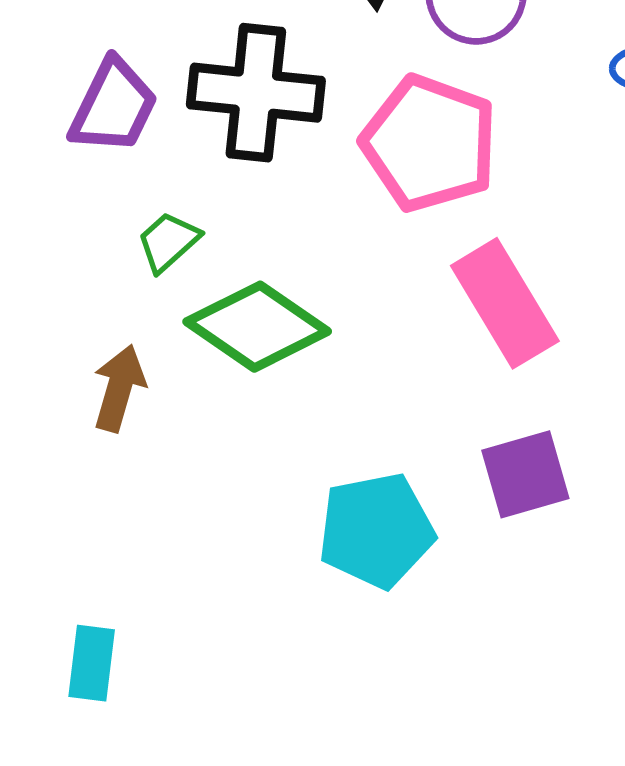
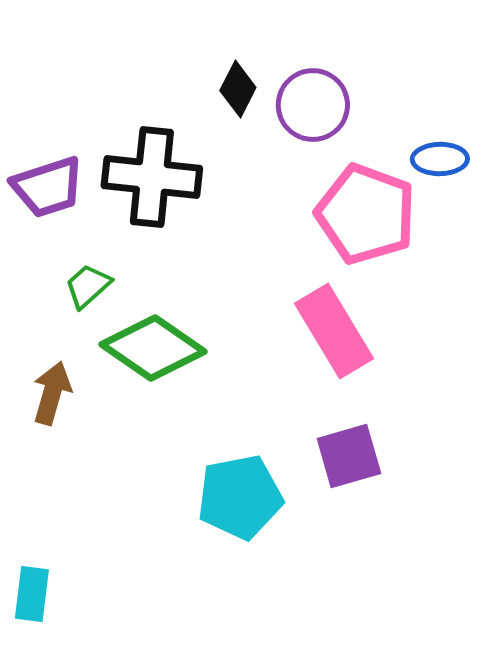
purple trapezoid: (114, 106) -> (48, 187), turned 46
pink pentagon: (430, 143) -> (366, 214), moved

